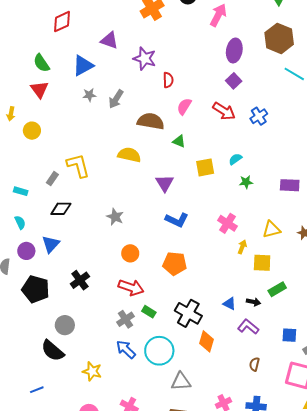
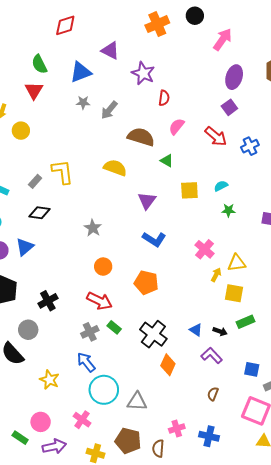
yellow triangle: (271, 229) -> (237, 263), moved
black cross: (80, 280) -> (48, 301), moved
cyan circle: (159, 351) -> (104, 390), moved

